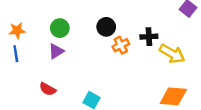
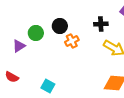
green circle: (60, 28) -> (36, 33), moved
black cross: (149, 37) -> (101, 24), moved

